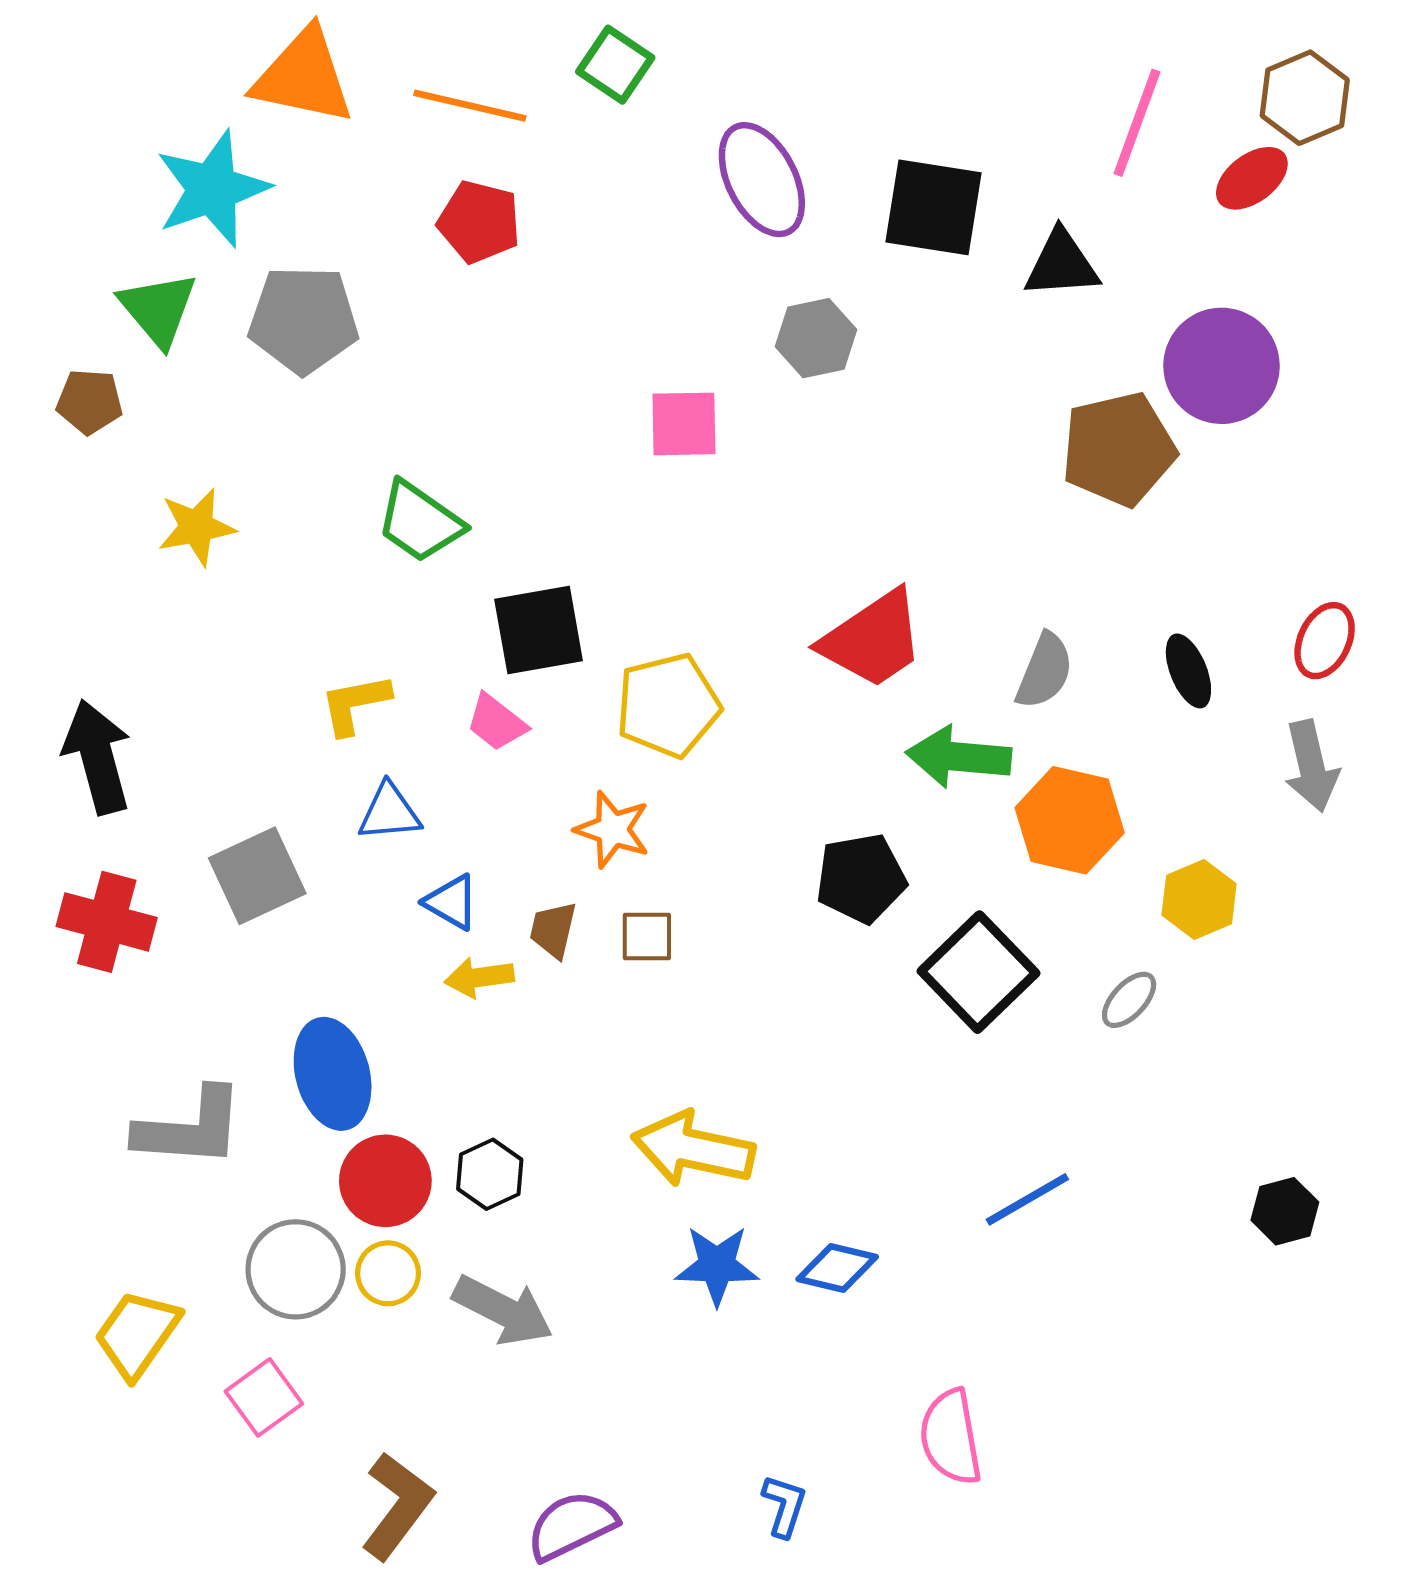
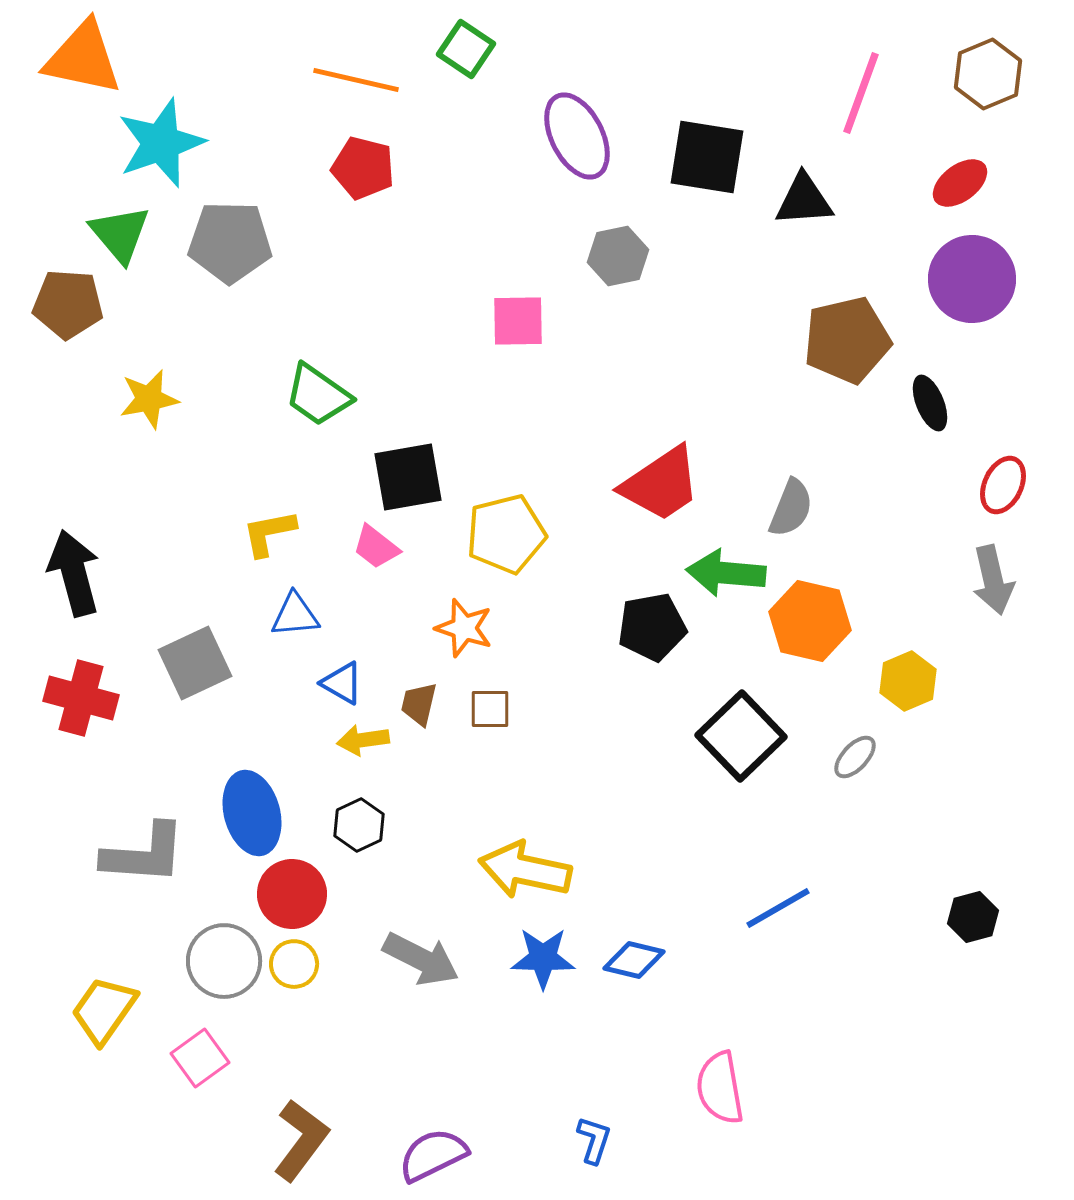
orange triangle: (303, 77) -> (83, 58), moved
red ellipse: (1252, 178) -> (960, 183), moved
purple circle: (1222, 366) -> (972, 279), moved
brown pentagon: (89, 402) -> (68, 304), size x1.4
black ellipse: (1188, 671) -> (930, 403), moved
black pentagon: (861, 878) -> (652, 627), moved
black hexagon: (490, 1174) -> (359, 825), moved
gray arrow: (503, 1310) -> (421, 959), moved

